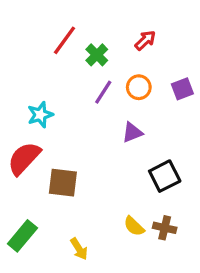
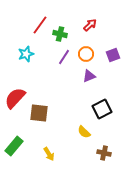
green cross: (97, 55) -> (60, 34), turned -32
cyan star: (40, 115) -> (26, 54), moved
purple triangle: (132, 132) -> (89, 76), moved
yellow semicircle: (134, 226) -> (84, 132), moved
brown cross: (165, 228) -> (104, 153), moved

